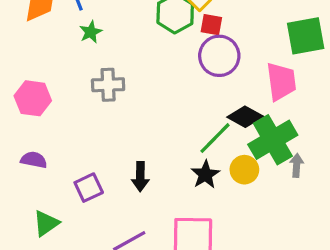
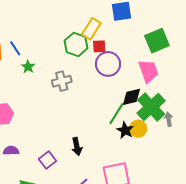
gray cross: (108, 85) -> (62, 81), moved
black diamond: (245, 117) -> (132, 97), turned -30
black star: (205, 175) -> (125, 130), moved

